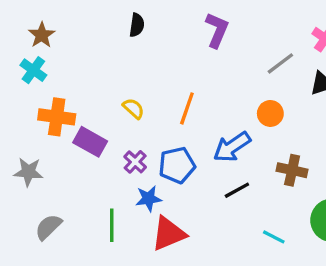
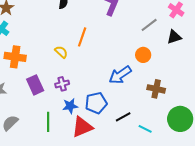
orange line: (187, 108) -> (82, 37), moved
purple rectangle: (90, 142) -> (35, 85), moved, turned 36
purple cross: (135, 162) -> (62, 84), turned 32
blue pentagon: (177, 165) -> (96, 103), moved
black line: (237, 190) -> (123, 117), moved

